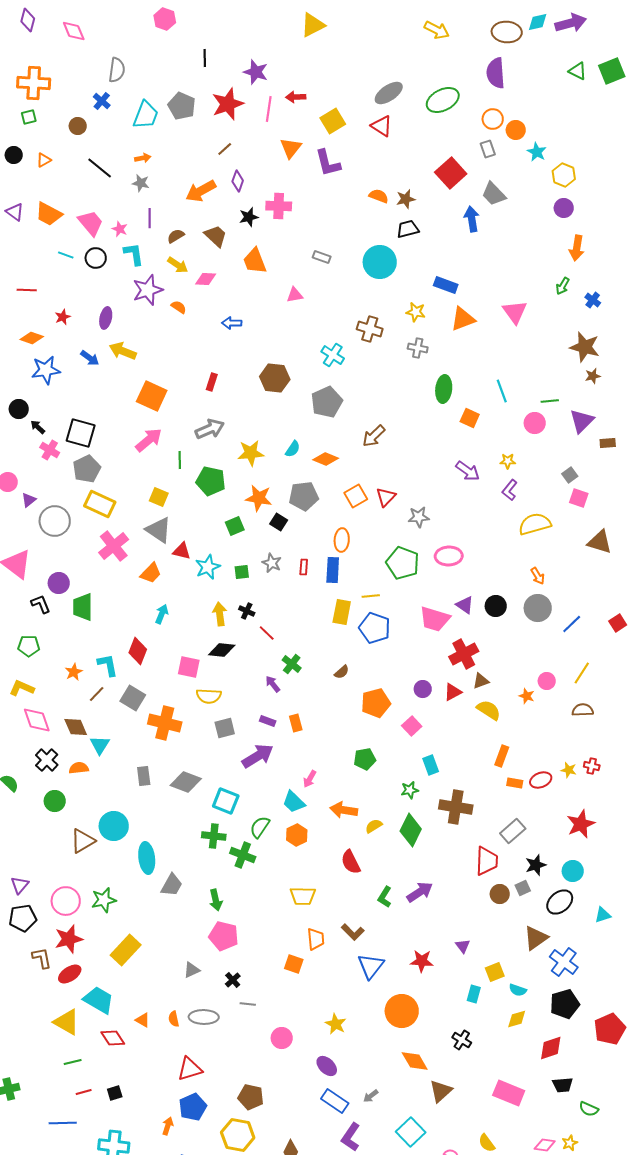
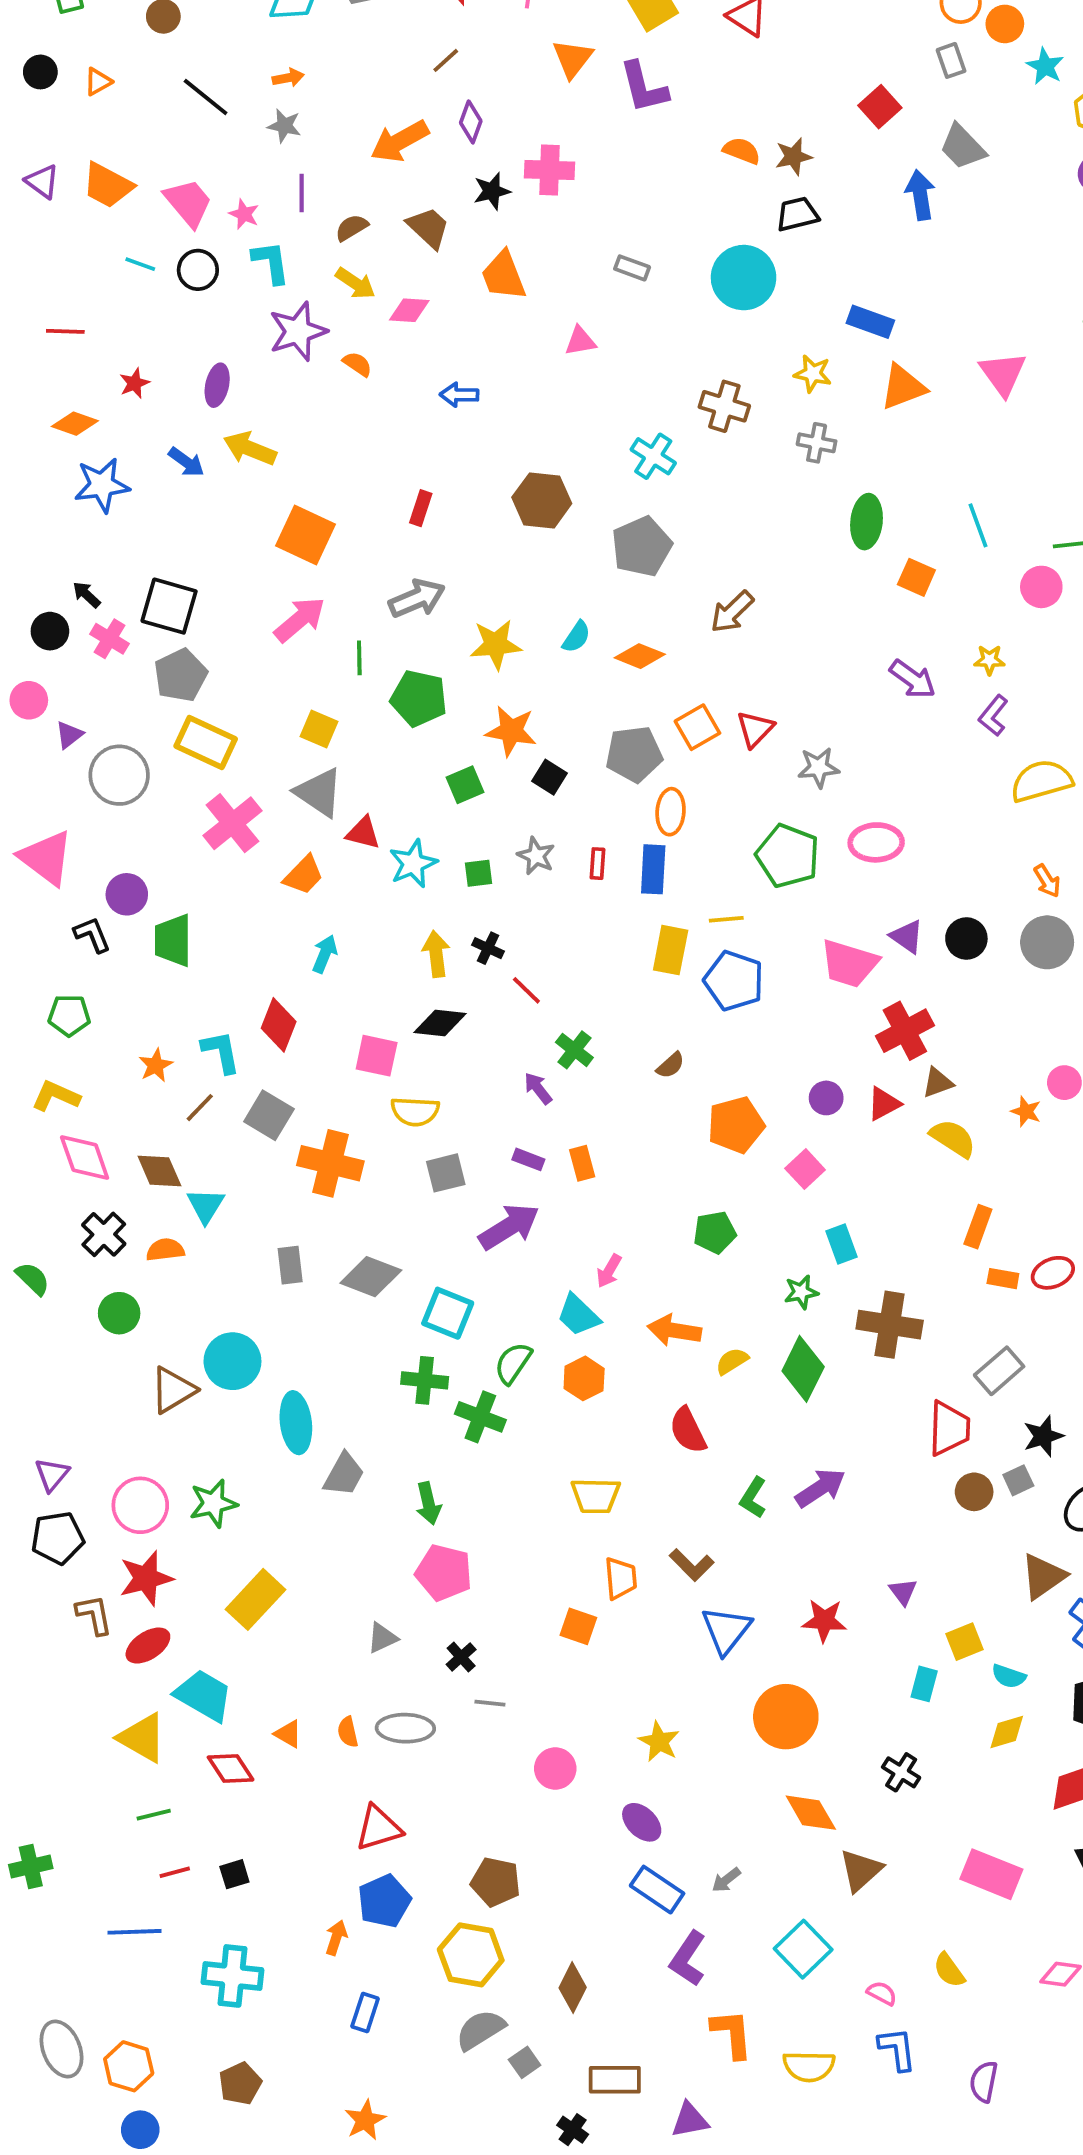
red square: (451, 173) -> (880, 107), size x0.7
black circle: (19, 409) -> (50, 631), moved
gray pentagon: (304, 496) -> (634, 754), moved

